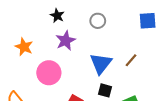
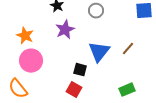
pink circle: (49, 73) -> (31, 61), moved
black square: (105, 90) -> (80, 70), moved

